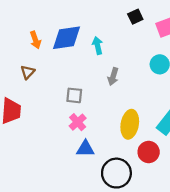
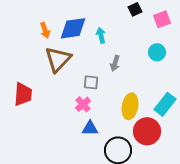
brown triangle: (28, 72) -> (58, 59), moved, size x2.0
gray square: (74, 95) -> (91, 82), moved
red circle: (149, 152) -> (147, 131), size x1.4

